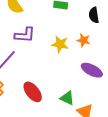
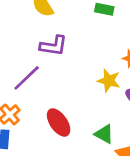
yellow star: (60, 44) -> (109, 81), moved

